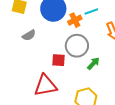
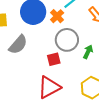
gray semicircle: (29, 35) -> (18, 45), size x1.5

